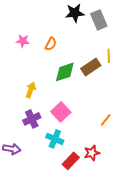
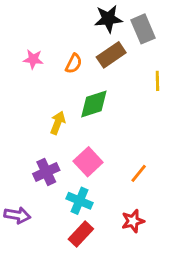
brown rectangle: (91, 67) -> (111, 55), moved
yellow arrow: (31, 90) -> (58, 123), moved
orange line: (106, 120) -> (139, 173), moved
red rectangle: (71, 161) -> (81, 234), moved

